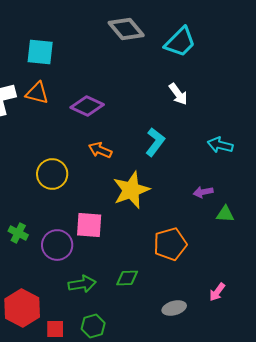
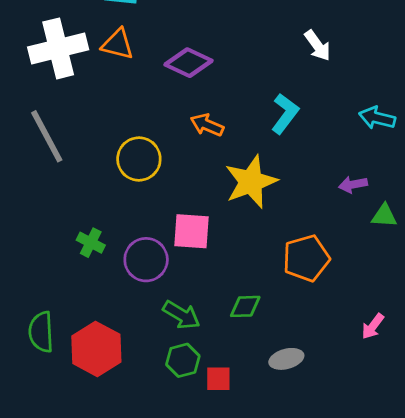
green arrow: (82, 284) -> (181, 315), turned 40
gray ellipse: (174, 308) -> (286, 359), moved
green hexagon: (93, 326) -> (183, 360), moved
red square: (55, 329) -> (218, 379), moved

